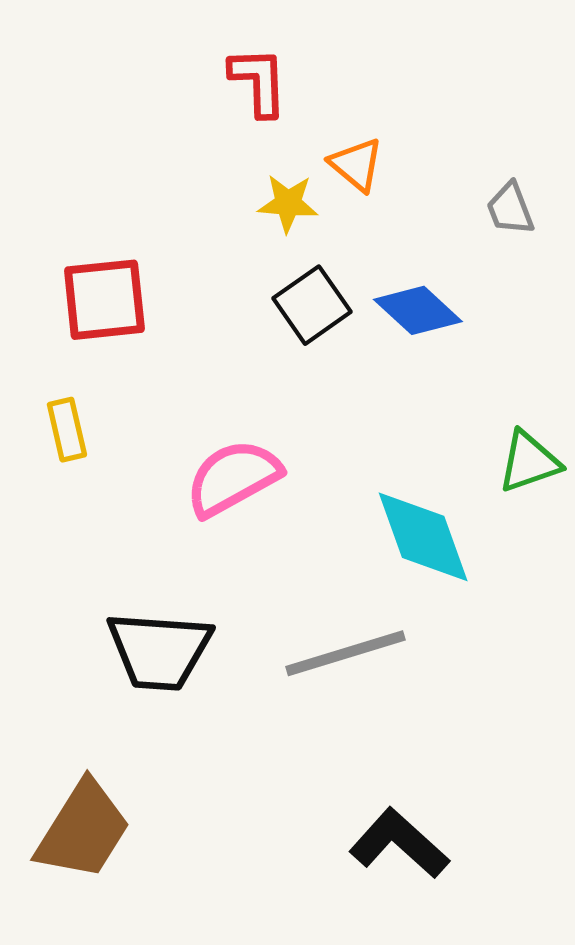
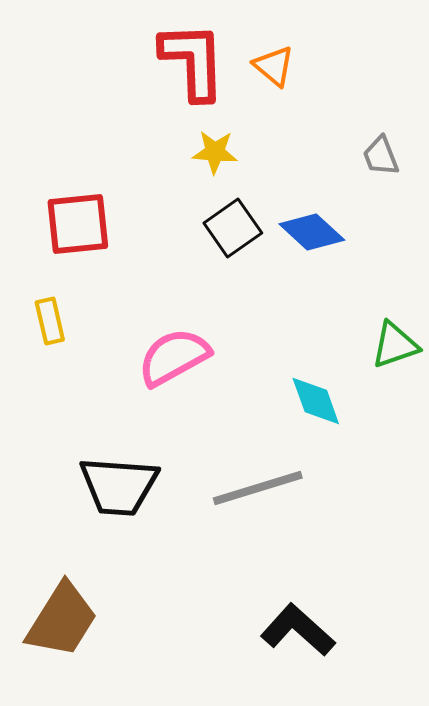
red L-shape: (258, 81) -> (193, 61), size x1.5
orange triangle: (356, 164) -> (274, 66), moved
cyan diamond: (423, 537) -> (316, 401), size x0.7

